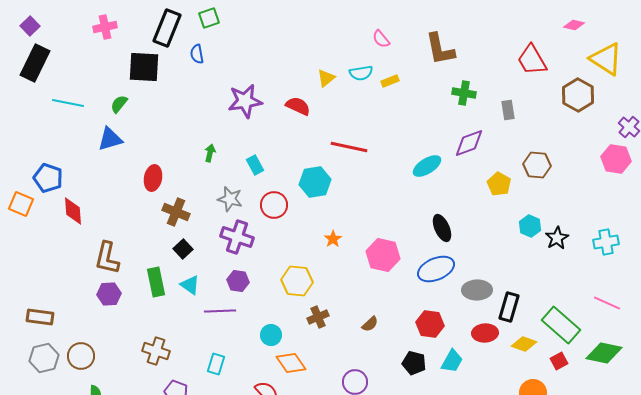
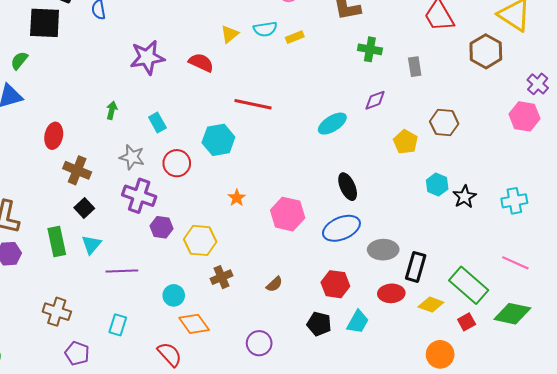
purple diamond: (469, 143) -> (375, 100), size x0.7
purple hexagon: (238, 281) -> (162, 227), moved
cyan triangle: (190, 285) -> (91, 245), turned 35

